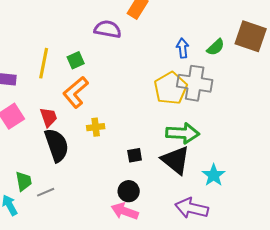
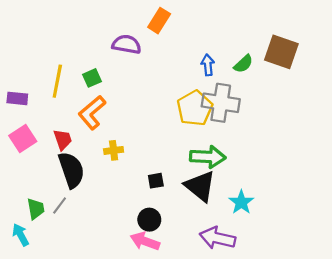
gray line: (46, 192) -> (60, 206), moved, turned -30

